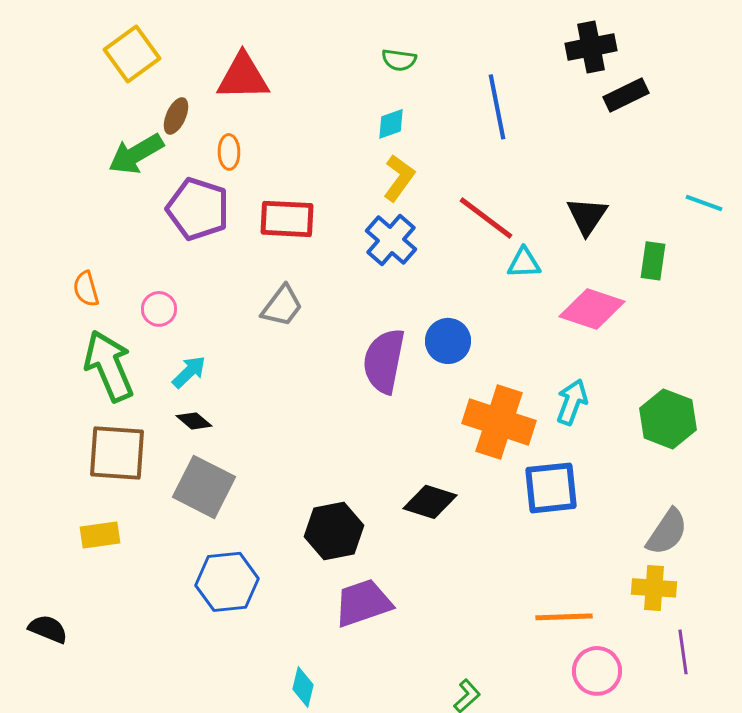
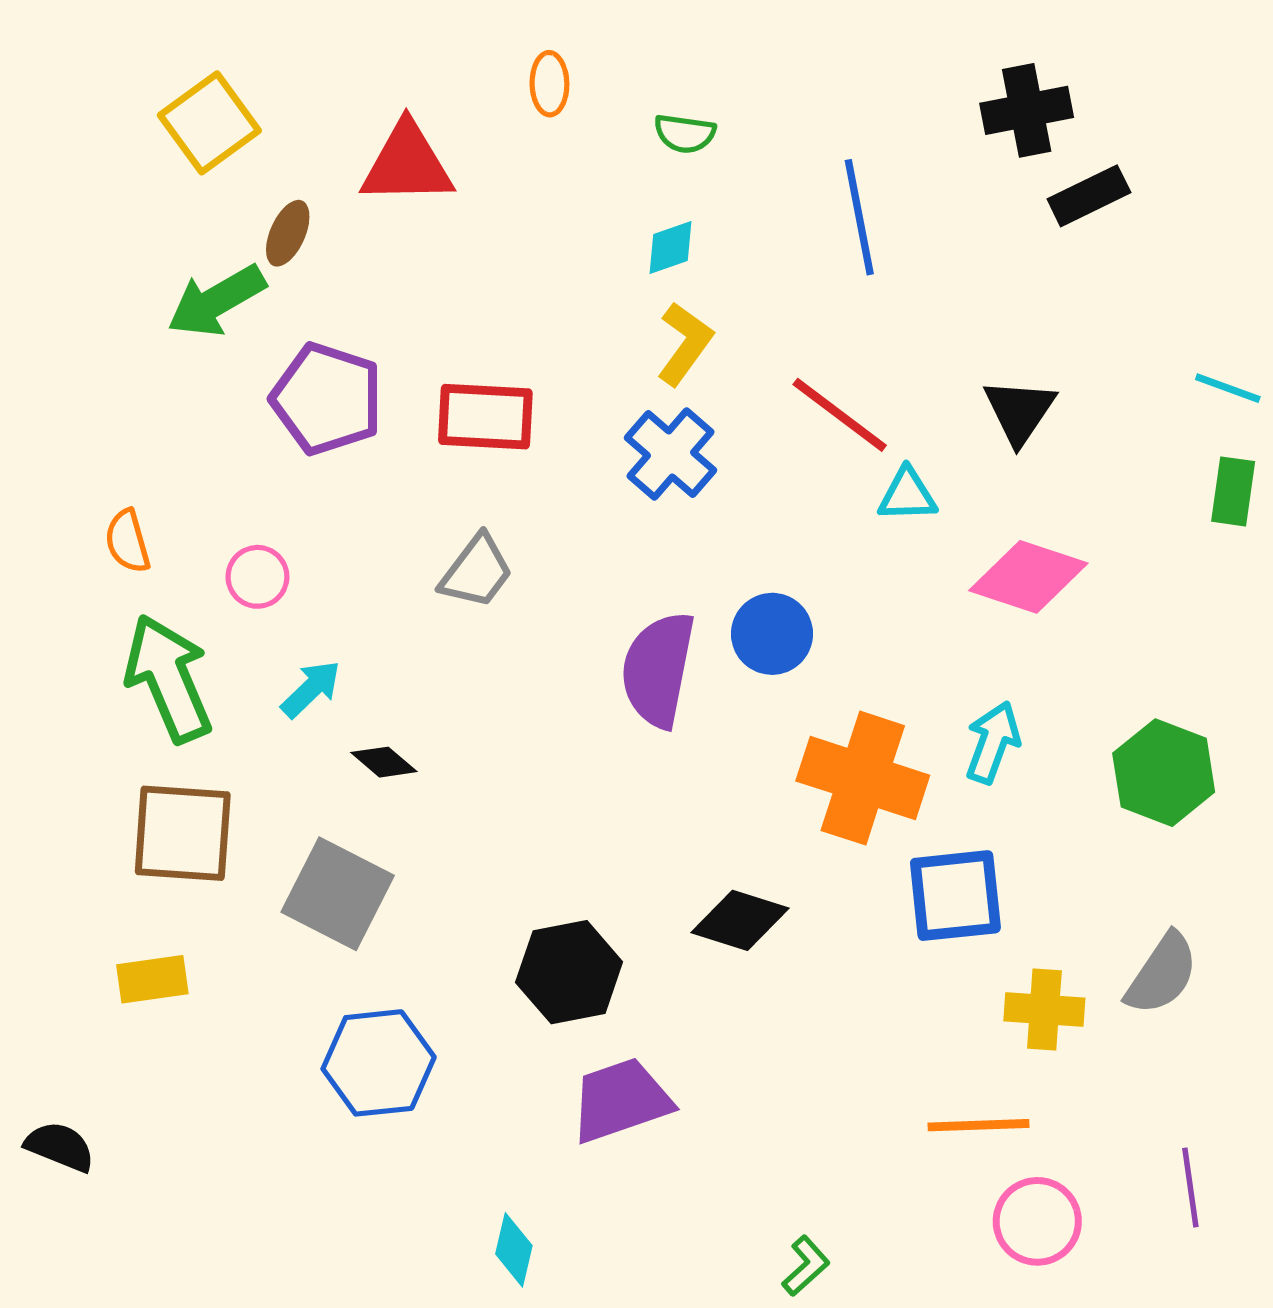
orange ellipse: (229, 152) -> (549, 84), moved
green rectangle: (653, 261) -> (1233, 491), moved
black diamond: (194, 421) -> (384, 762), moved
yellow cross: (654, 588) -> (1044, 1009), moved

